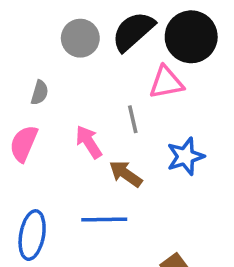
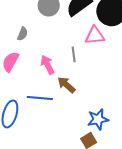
blue star: (185, 156) -> (98, 119), moved
blue line: (104, 219) -> (40, 98), moved

